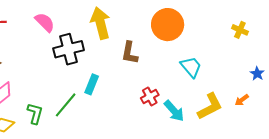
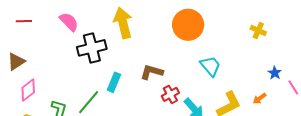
brown L-shape: (130, 53) -> (152, 72), moved, turned 95

